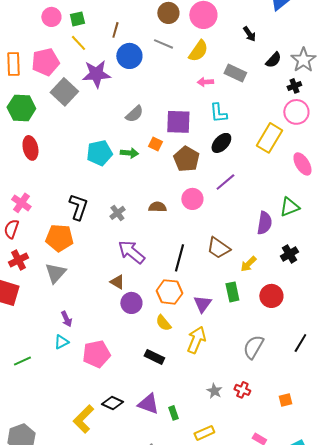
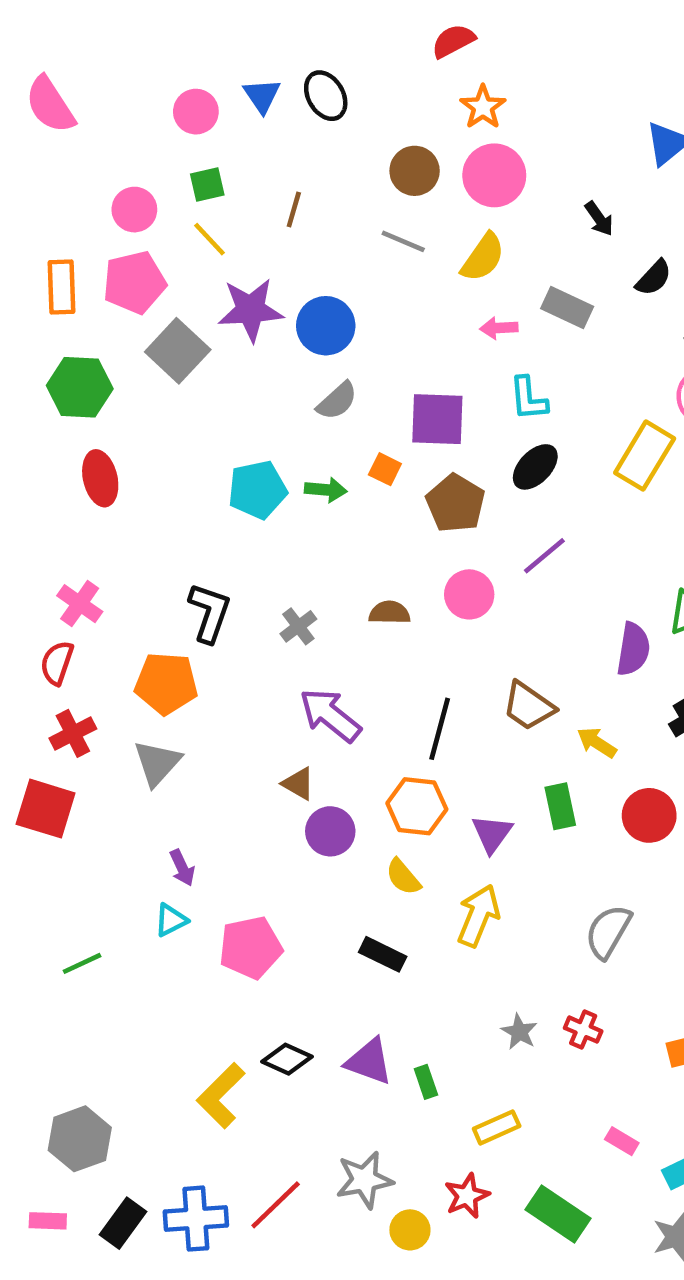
pink circle: (51, 17) -> (134, 210), moved
blue circle: (129, 56) -> (326, 326), moved
yellow arrow: (248, 264) -> (597, 743), turned 78

